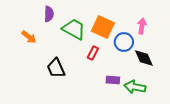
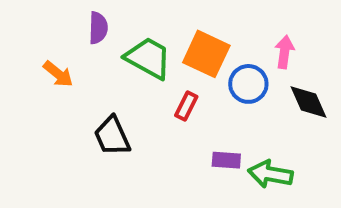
black diamond: (144, 58) -> (308, 102), moved

